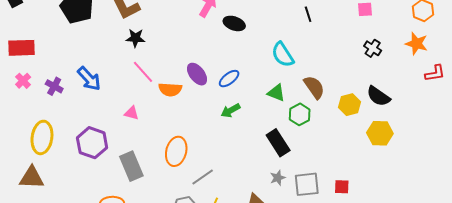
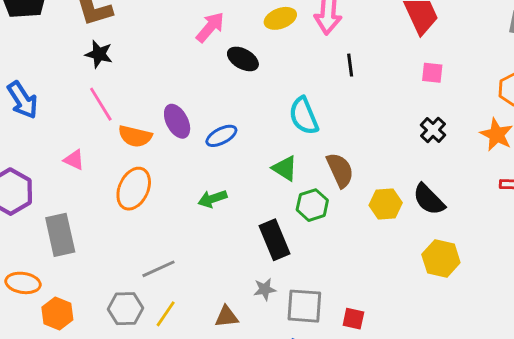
green arrow: (231, 111) -> (212, 199), moved
yellow hexagon: (380, 133) -> (441, 259), moved
orange ellipse: (176, 151) -> (134, 189), moved

